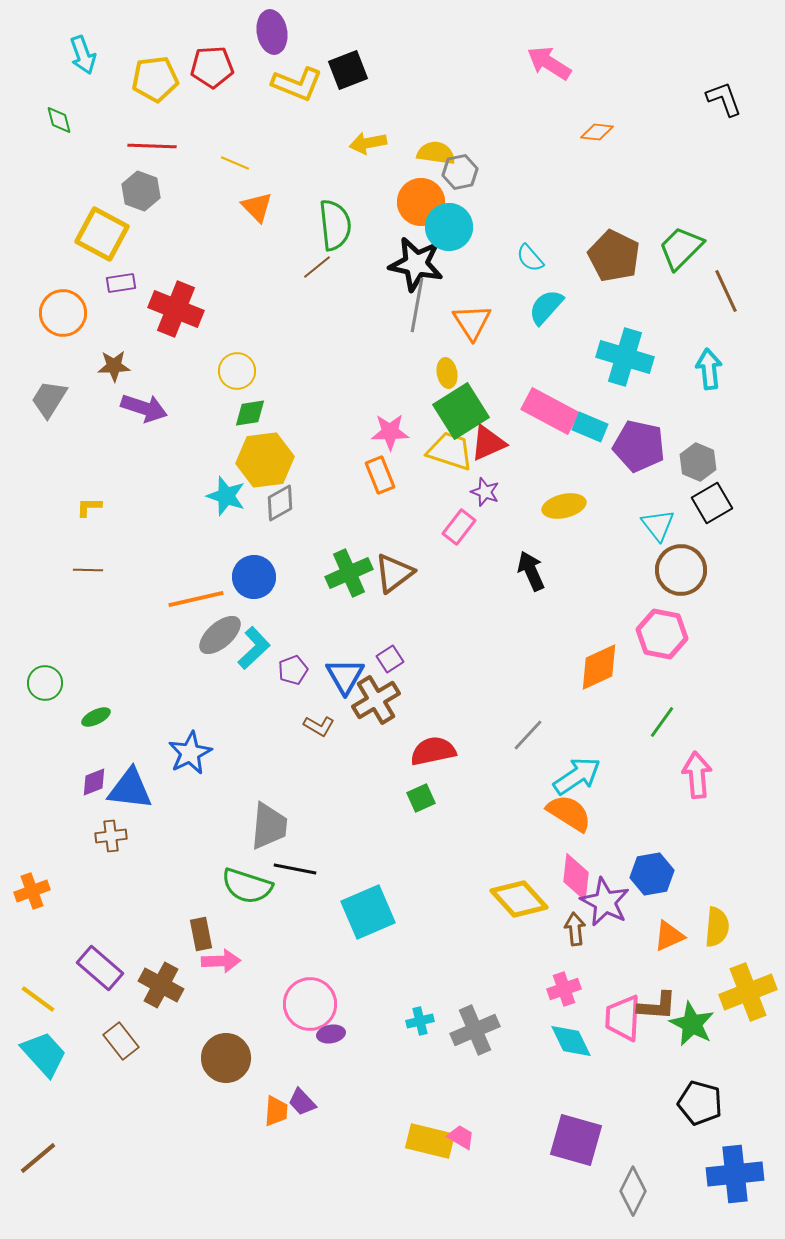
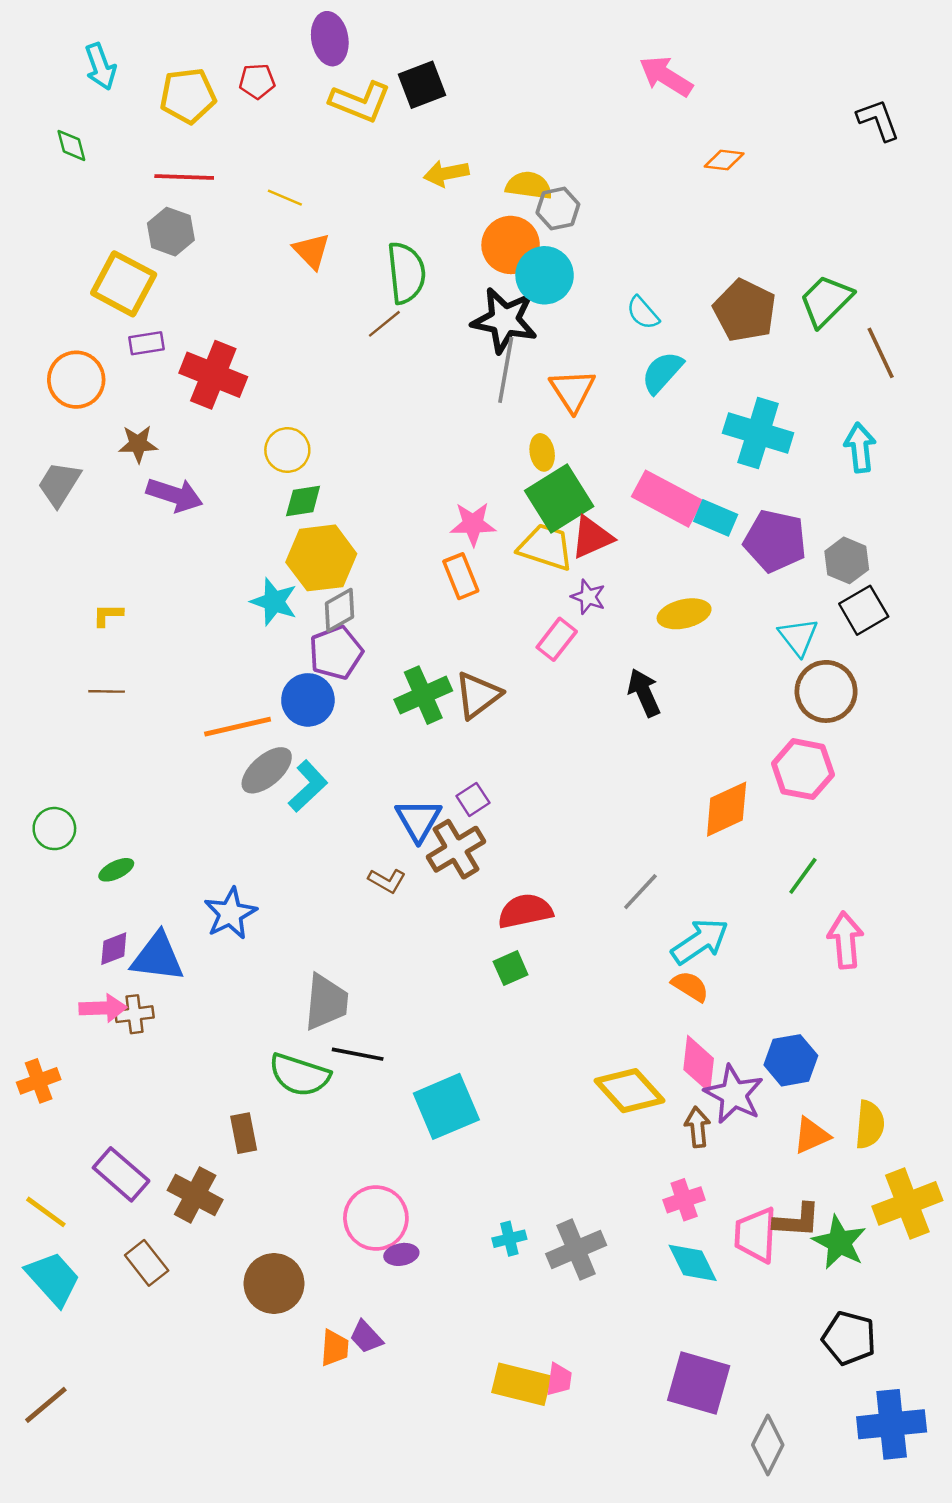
red pentagon: (212, 67) -> (257, 81), size x0.7
purple pentagon: (293, 670) -> (336, 653), moved, size x1.5
orange semicircle: (569, 813) -> (690, 986), size x0.7
pink arrow: (221, 961) -> (103, 1008), moved
pink trapezoid: (461, 1137) -> (559, 1379), turned 68

